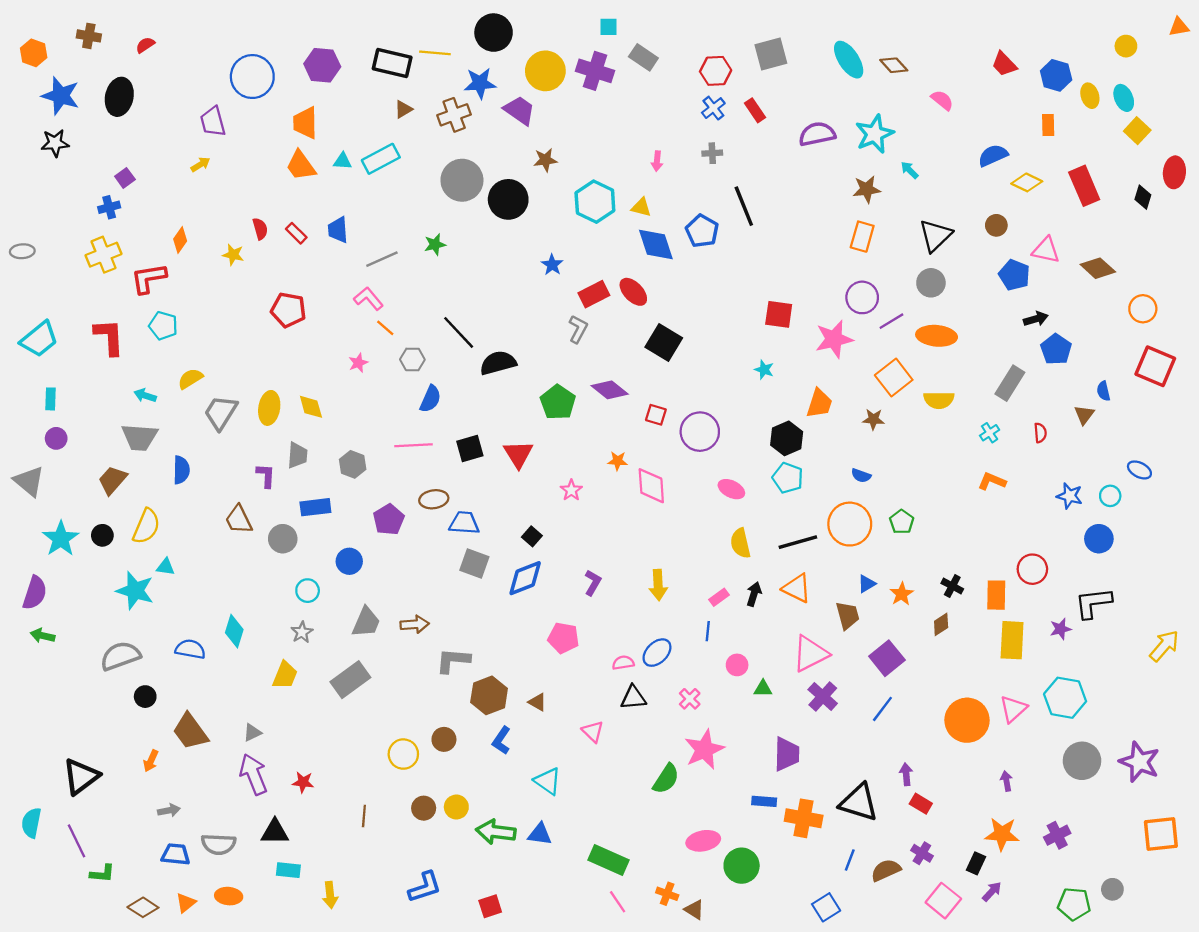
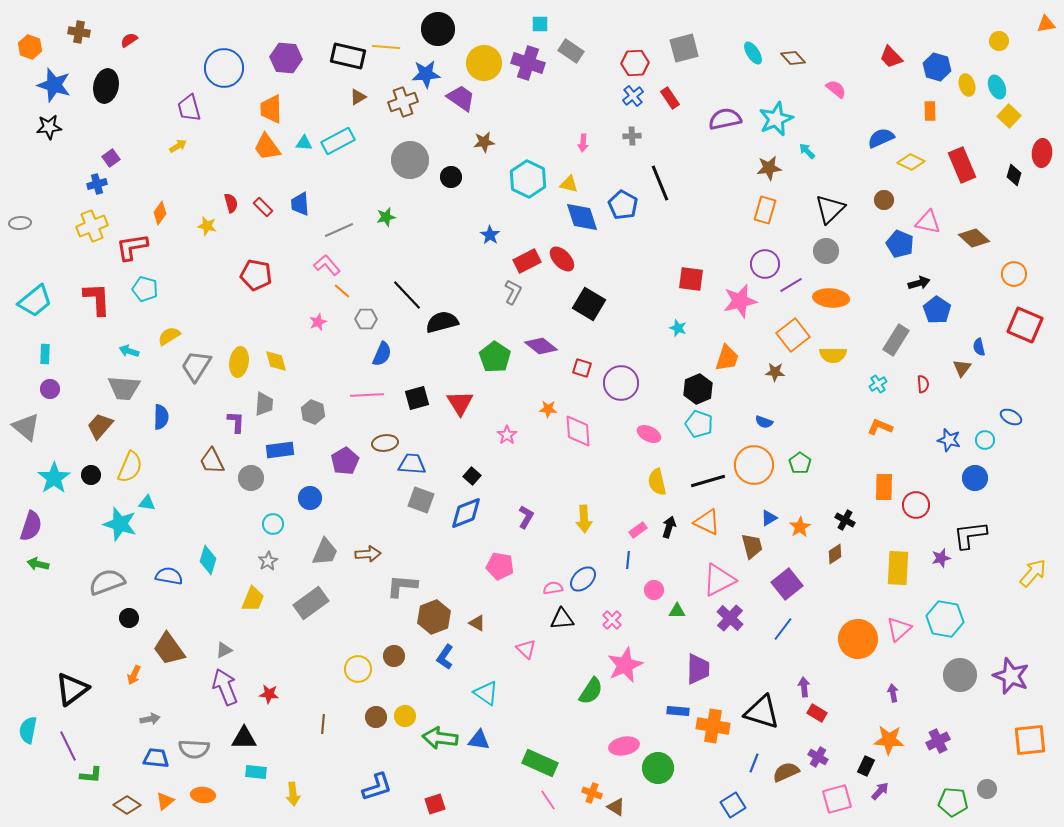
cyan ellipse: (849, 60) -> (753, 53), size x0.7
black circle: (508, 199) -> (451, 177), size x0.6
orange rectangle: (996, 595) -> (884, 487), moved
pink square: (943, 901) -> (837, 799), turned 36

